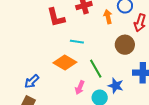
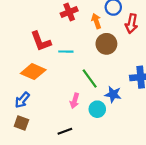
red L-shape: (56, 17) -> (41, 41), moved
brown circle: (125, 45) -> (106, 44), moved
orange diamond: (65, 62) -> (33, 72), moved

